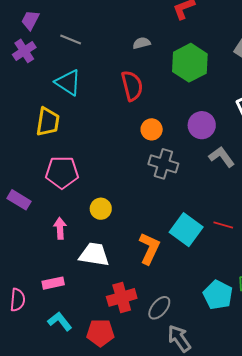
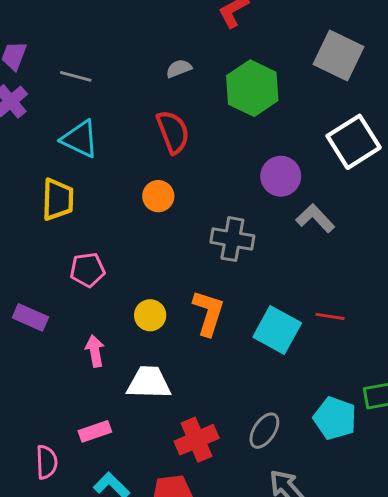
orange circle: (152, 129) -> (158, 196), moved
pink pentagon: (62, 172) -> (87, 270), size x0.7
orange L-shape: (149, 248) -> (208, 313), moved
gray ellipse: (159, 308) -> (264, 431), moved

